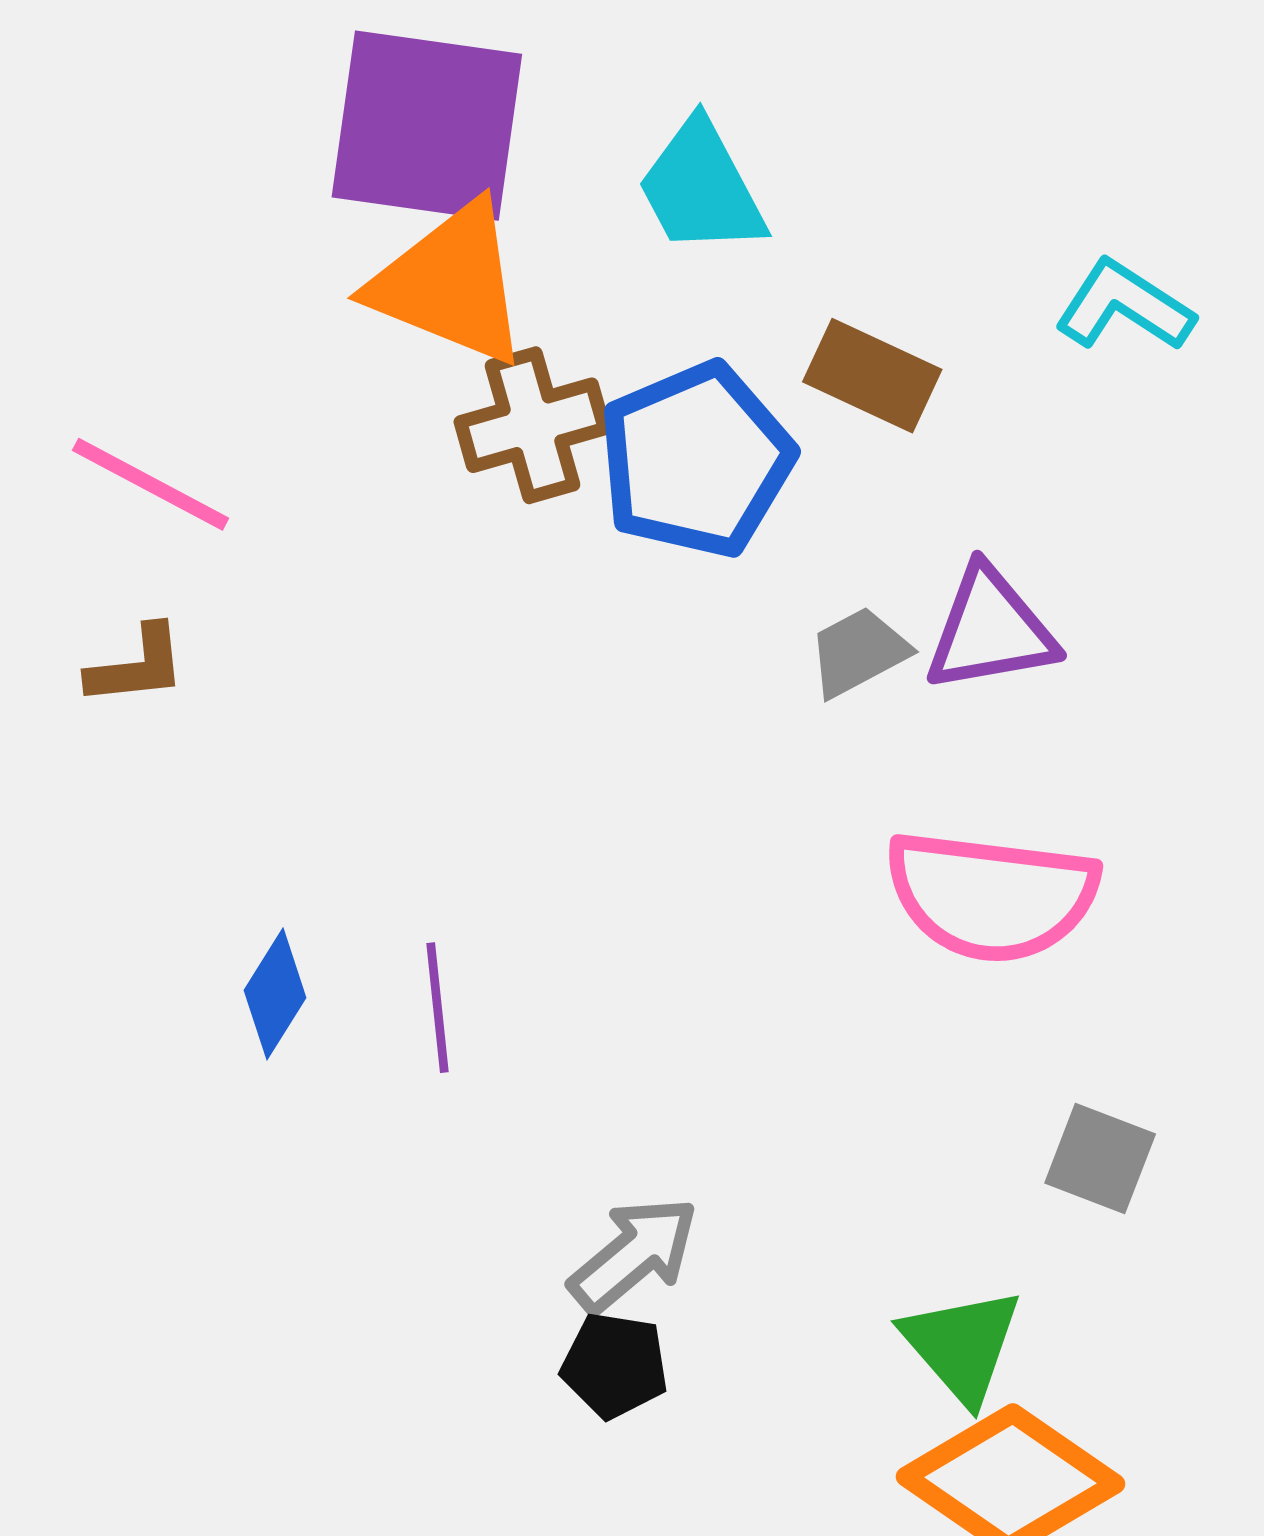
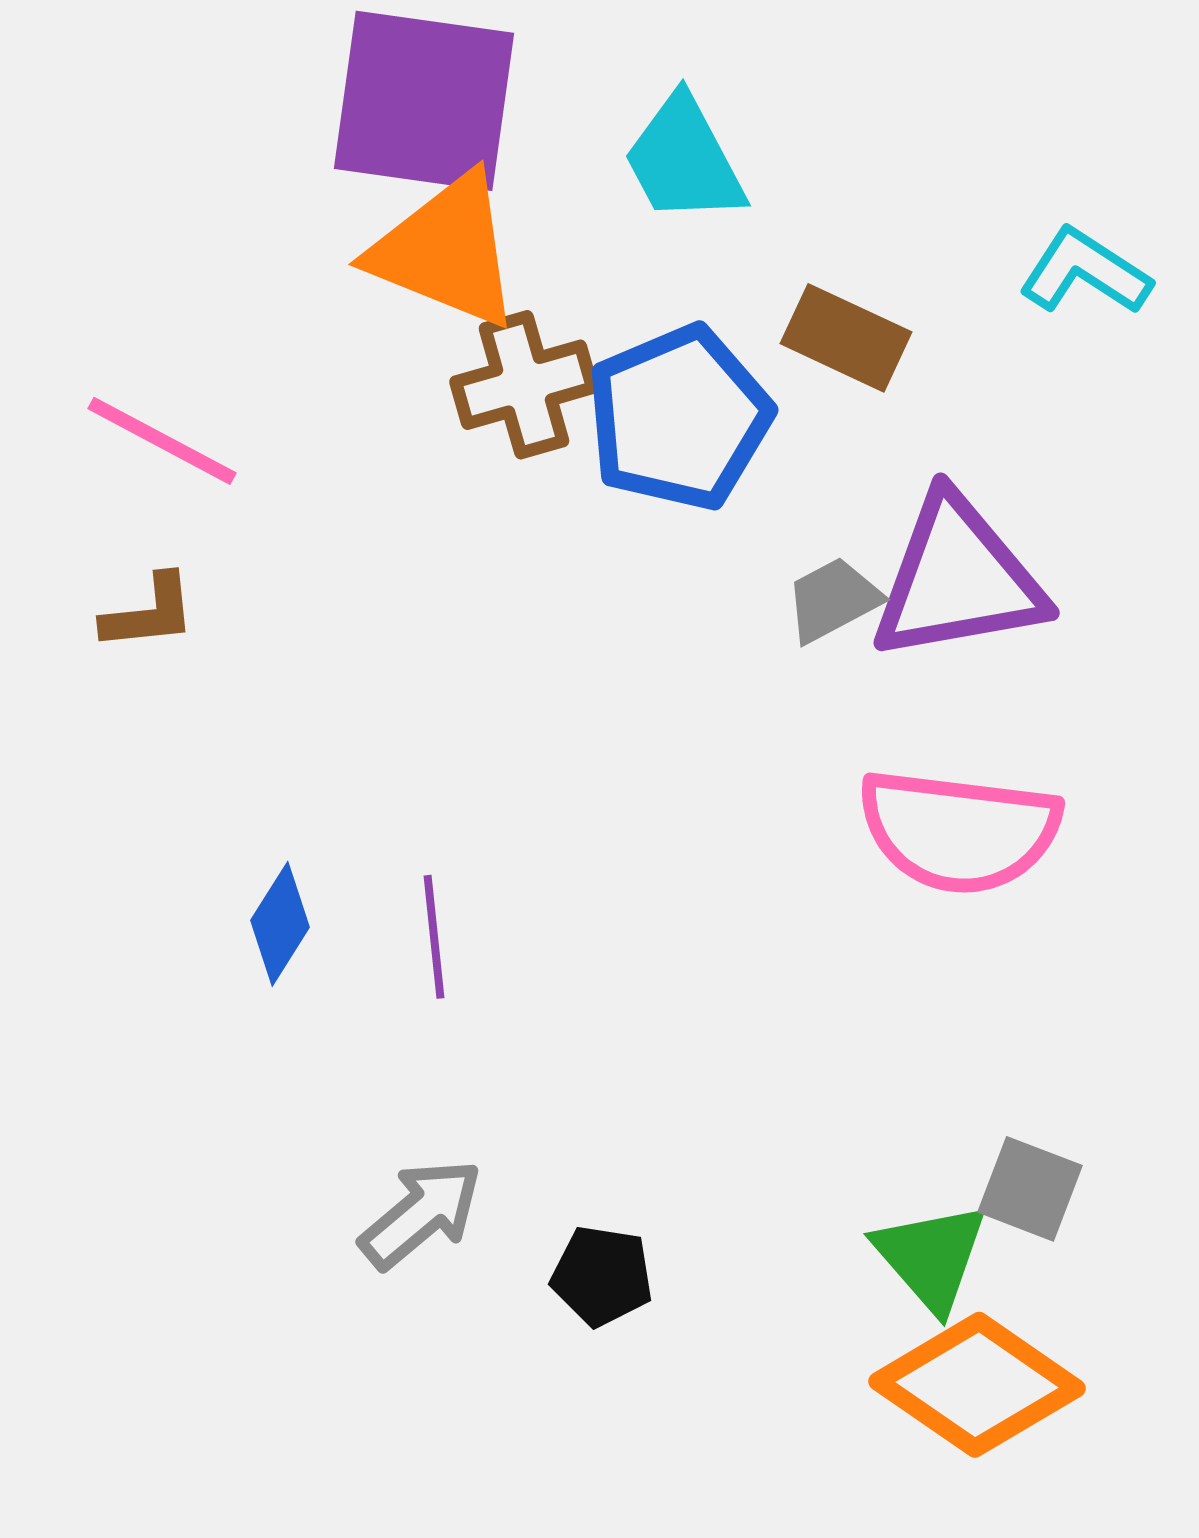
purple triangle: (990, 630) -> (958, 579), size x1.4
gray square: (1100, 1159) -> (1030, 1189), moved
gray arrow: (634, 1255) -> (421, 1214), moved

